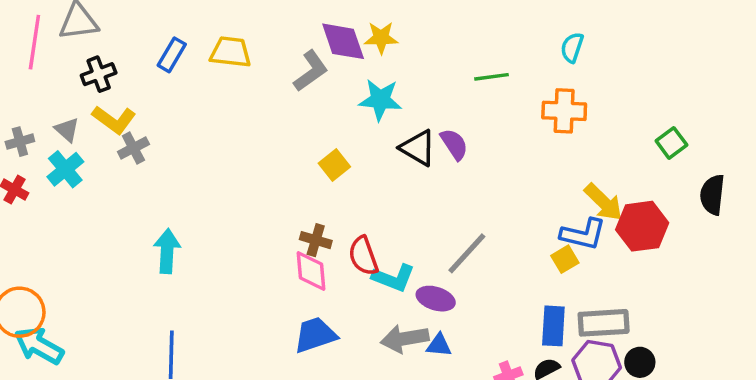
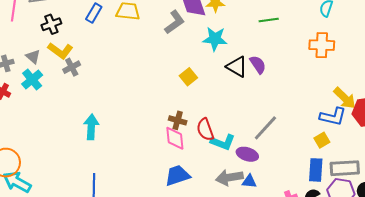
green line: (491, 77) -> (269, 20), moved
yellow square: (565, 259) -> (322, 140), moved

